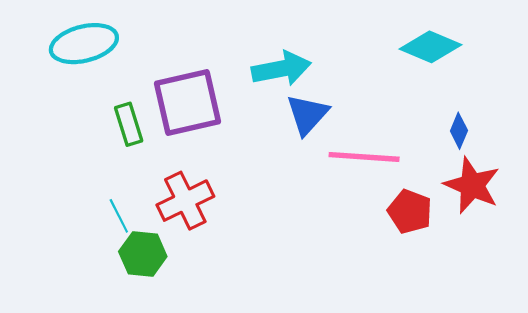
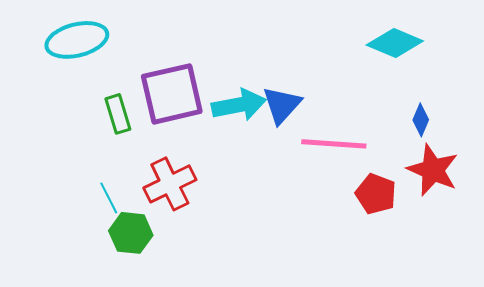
cyan arrow: (281, 69) -> (239, 105), moved

